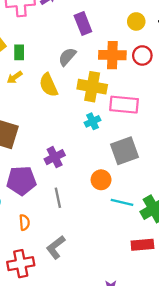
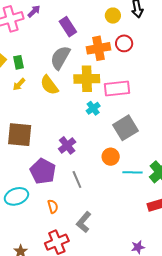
gray semicircle: (67, 57) -> (60, 58), size x1.4
purple pentagon: (21, 181) -> (43, 171), turned -30

